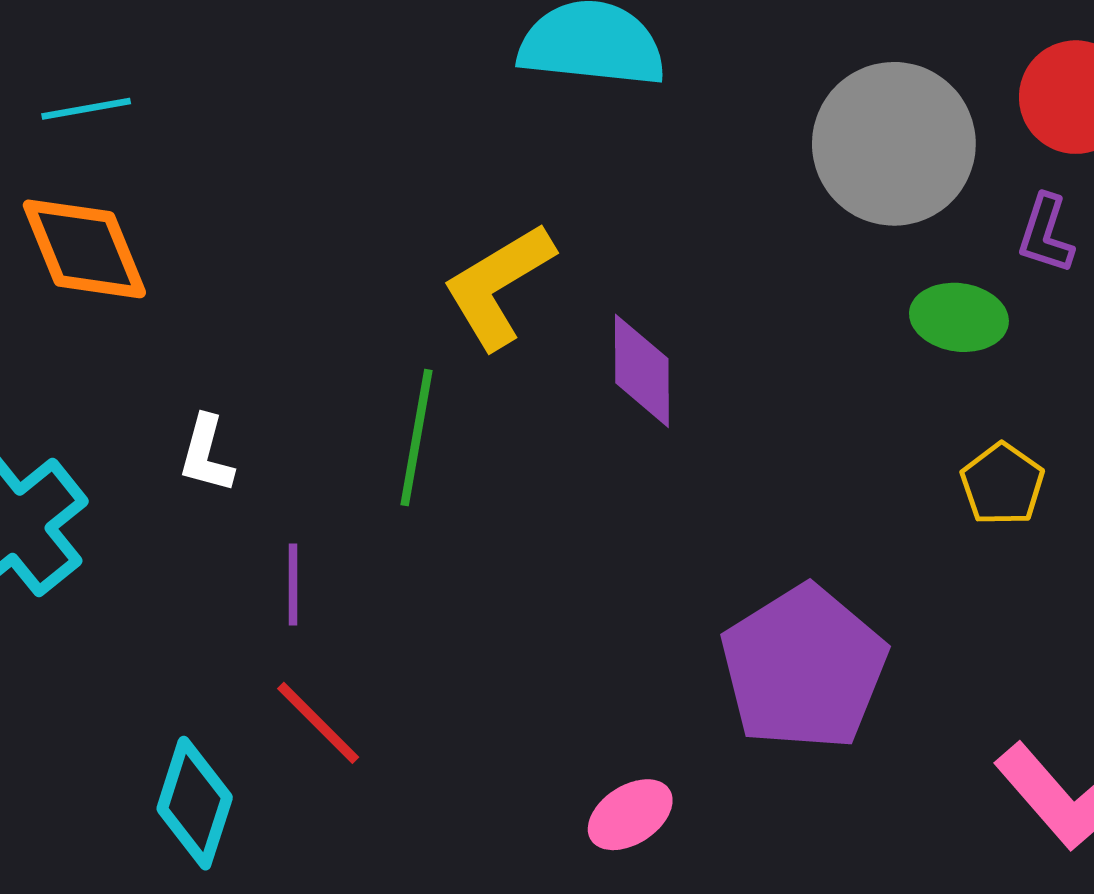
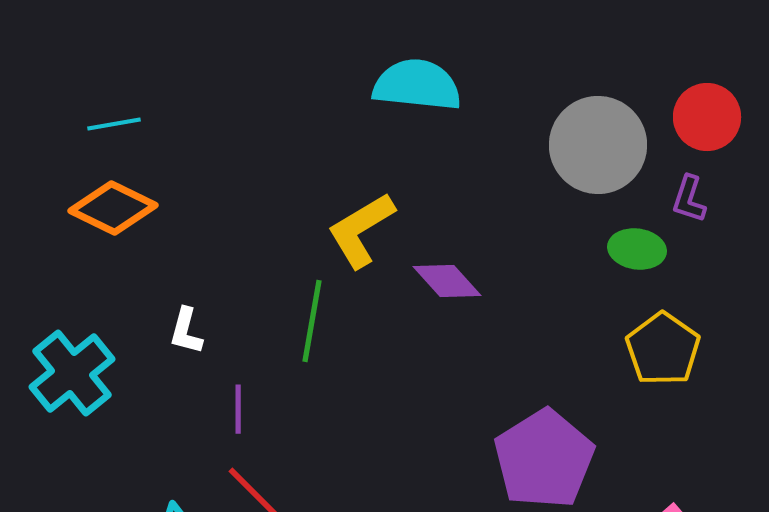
orange diamond: (84, 249) -> (113, 208), turned -42
purple diamond: (642, 371) -> (447, 281), turned -42
yellow pentagon: (1002, 484) -> (663, 349), size x1.5

